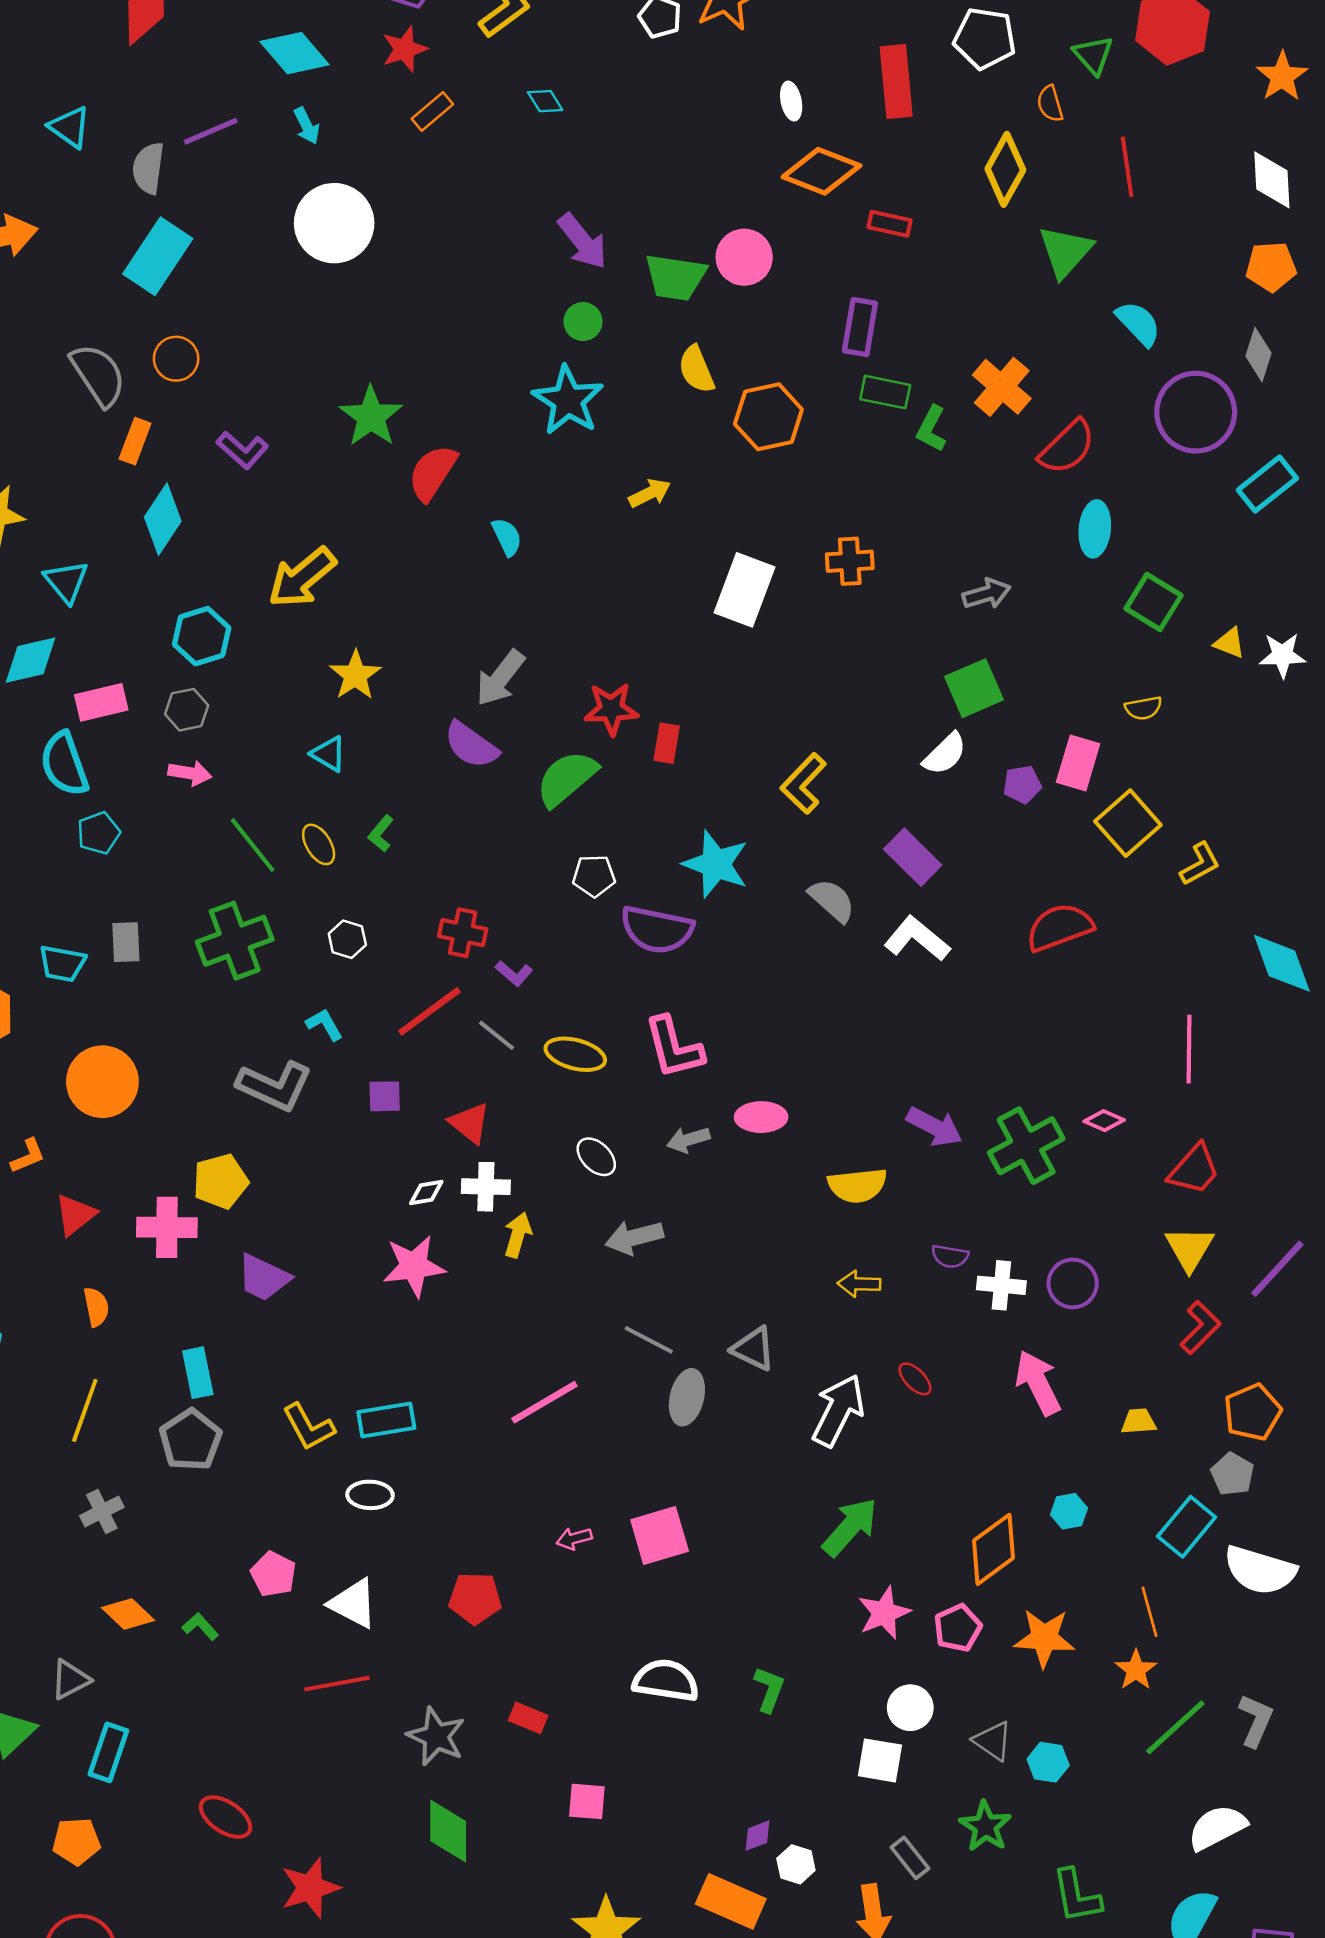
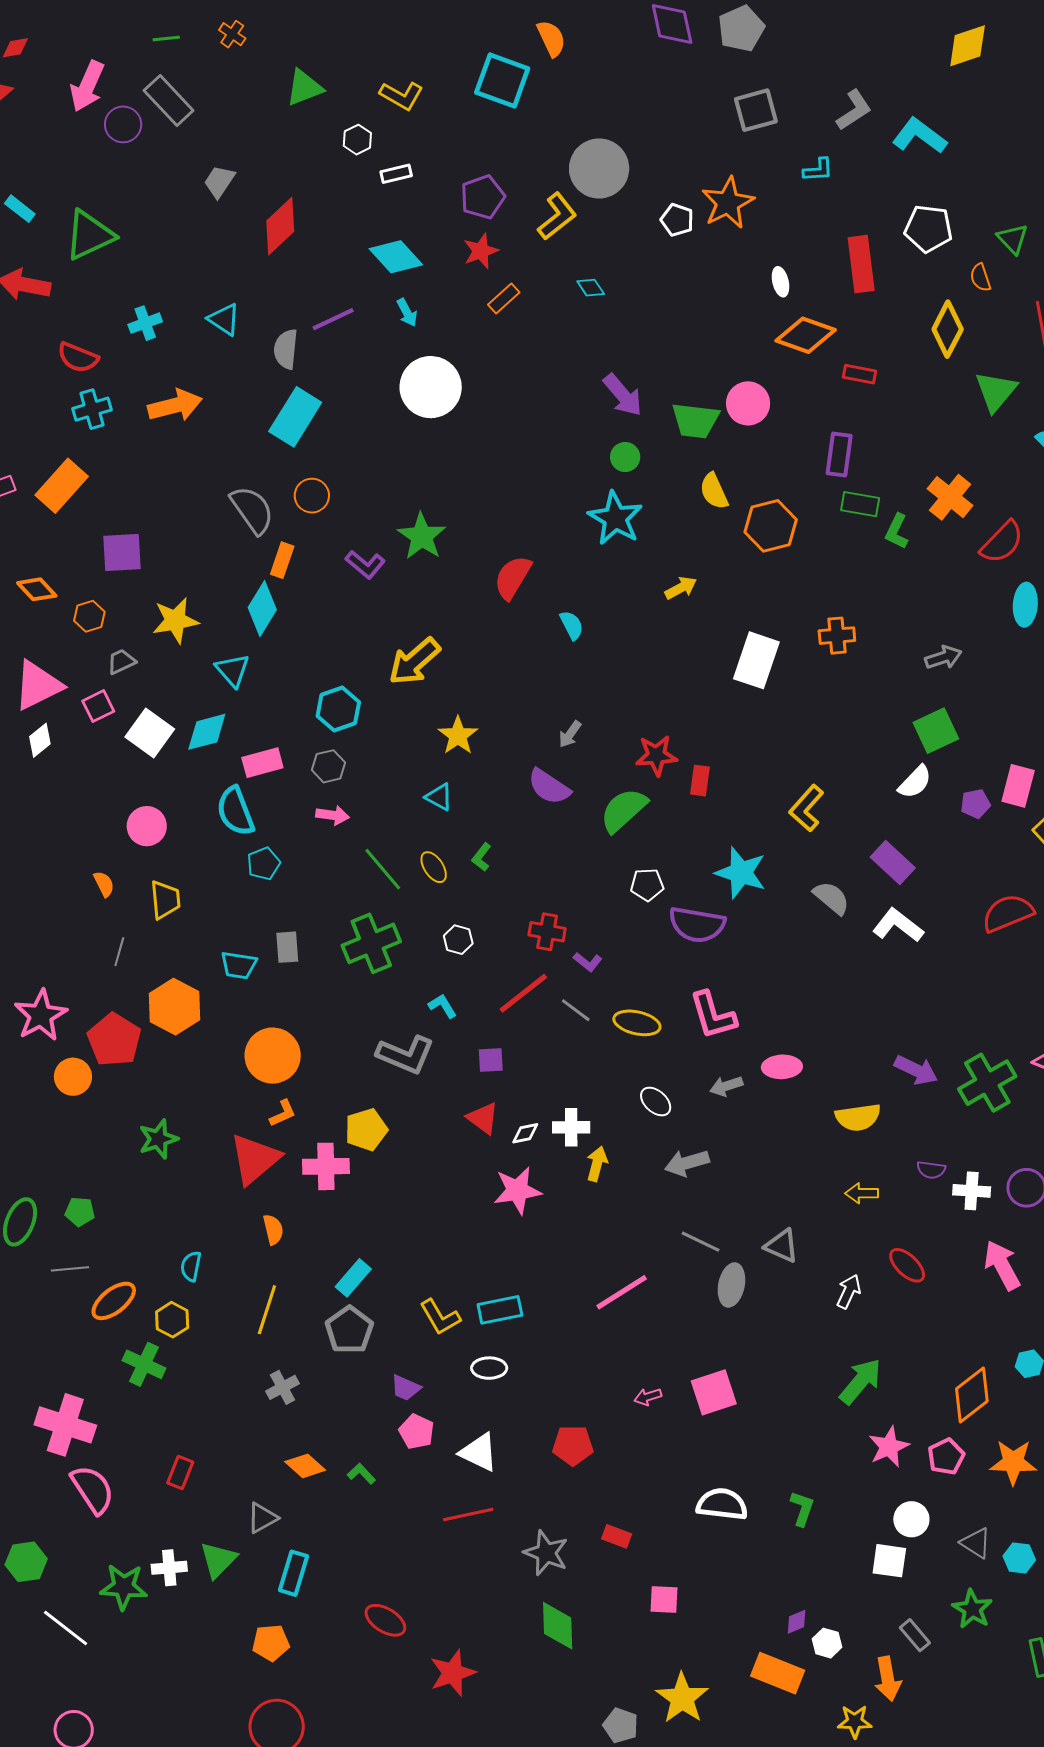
green star: (371, 416) -> (422, 536), moved
cyan diamond: (163, 519) -> (262, 609), moved
gray arrow: (500, 678) -> (570, 734), size x0.6
red triangle: (470, 1123) -> (483, 1118), moved
orange L-shape: (28, 1156) -> (283, 1113), moved
red triangle: (75, 1215) -> (255, 1159), size x1.6
purple trapezoid: (264, 1278) -> (406, 1388), moved, size x0.7
cyan rectangle: (198, 1373) -> (353, 1278), turned 54
red ellipse: (915, 1379) -> (907, 1265), size x1.4
white arrow: (838, 1410) -> (849, 1292), size x0.6

